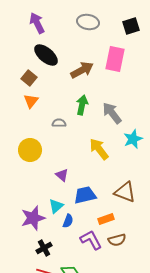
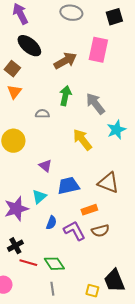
blue semicircle: (68, 221) -> (51, 223), moved
black cross: (44, 248) -> (15, 246), moved

